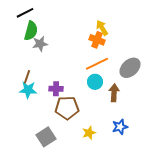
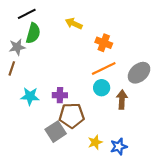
yellow arrow: (102, 28) -> (74, 24), moved, turned -35
gray star: (40, 44) -> (17, 47), moved
brown line: (27, 77) -> (12, 68), moved
blue star: (120, 127) -> (119, 147), moved
gray square: (46, 137) -> (56, 132), moved

